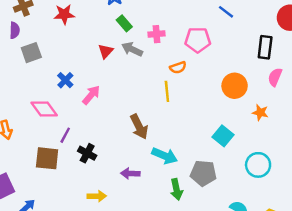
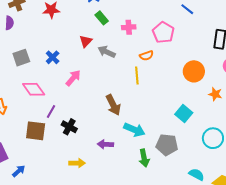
pink pentagon: (198, 40) -> (163, 32), turned 30
gray arrow: (132, 49) -> (107, 52), moved
gray square: (31, 53) -> (21, 58), moved
blue cross: (65, 80) -> (53, 57), moved

